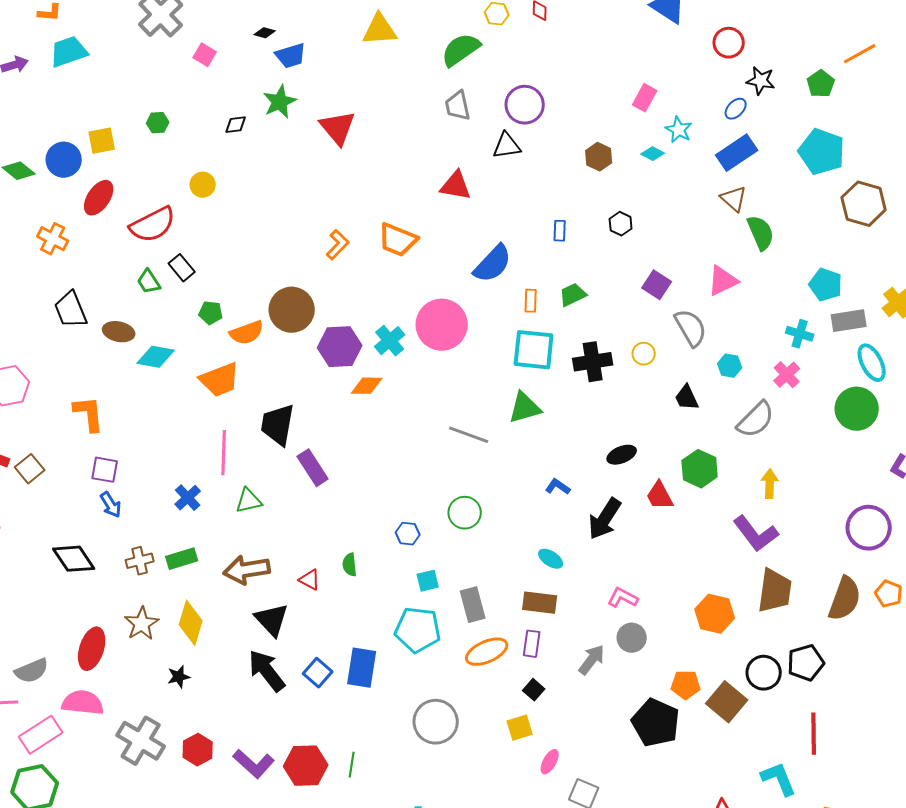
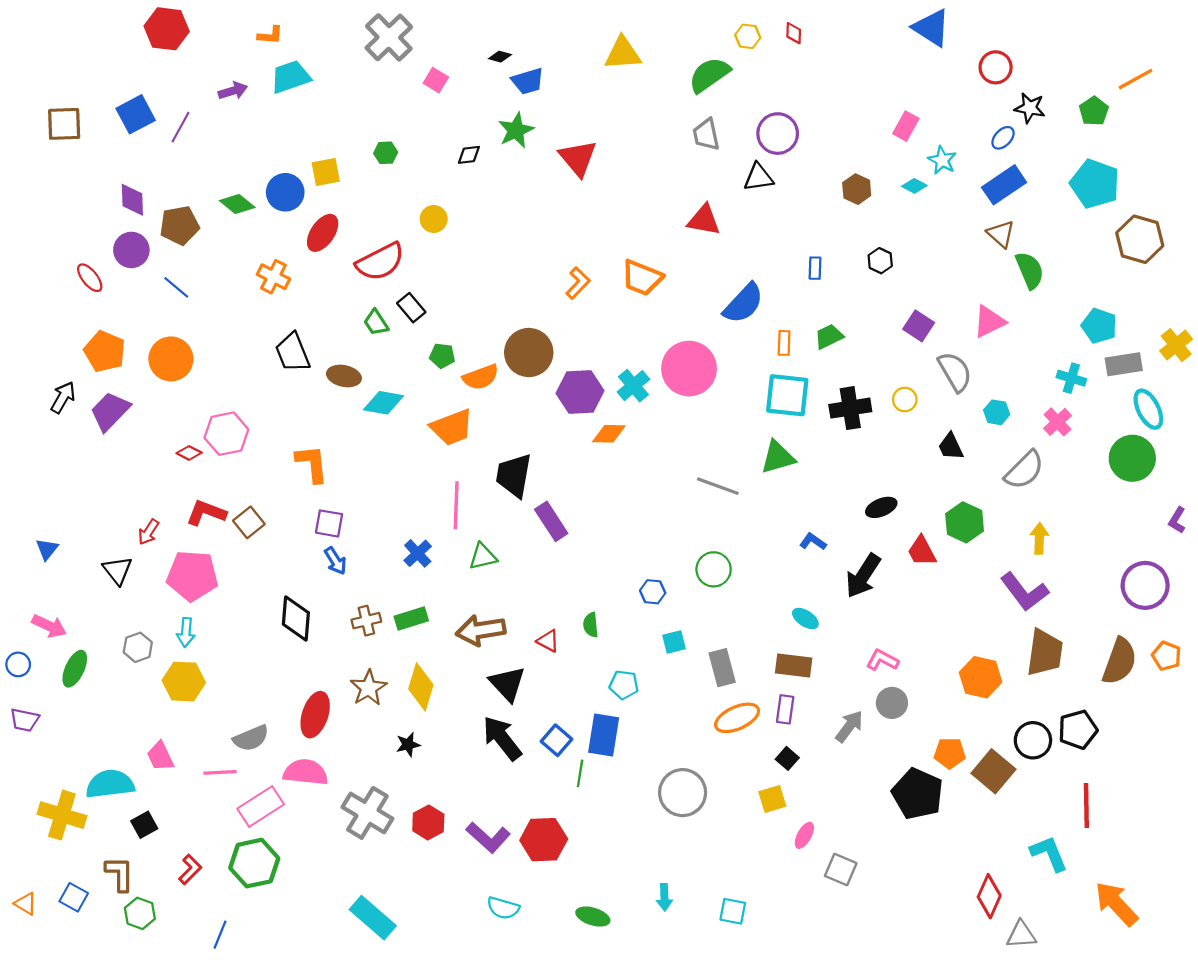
black diamond: (74, 559) -> (296, 618), turned 39
cyan pentagon: (418, 630) -> (624, 685), moved, size x0.6
green line: (352, 765) -> (580, 773), moved

